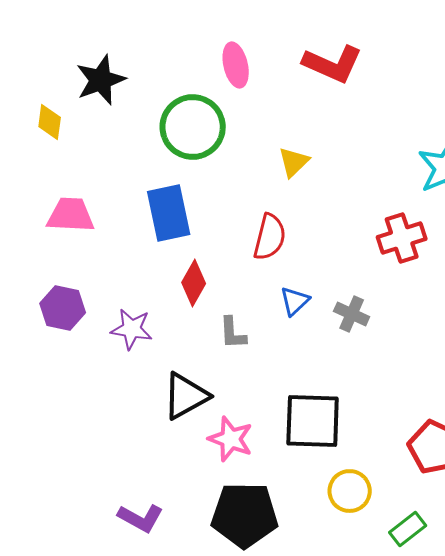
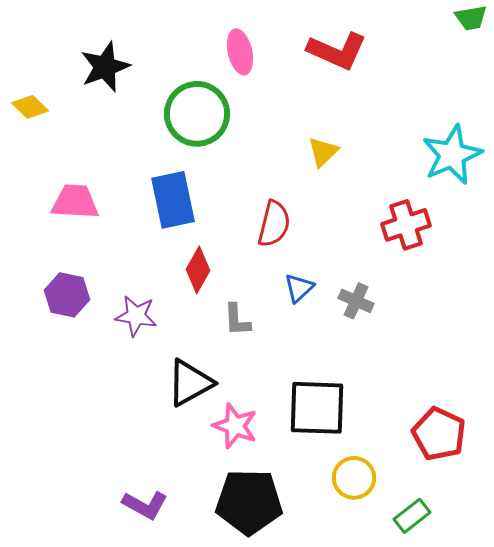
yellow diamond: (50, 122) -> (30, 107), moved, turned -54
yellow triangle: (294, 162) -> (323, 152), moved

